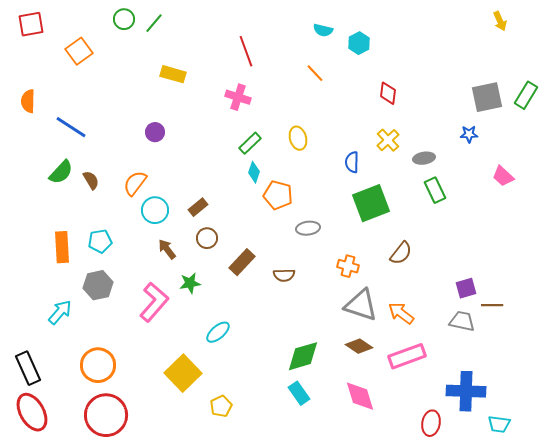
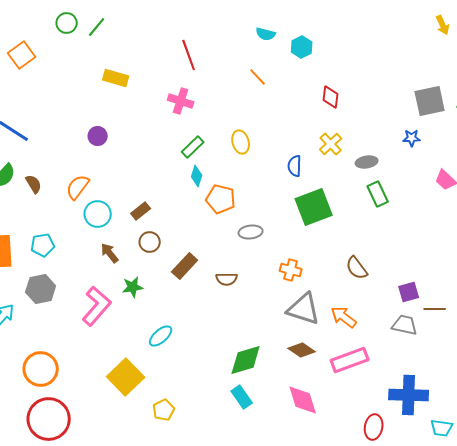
brown semicircle: (401, 253) -> (357, 268), moved, turned 105

